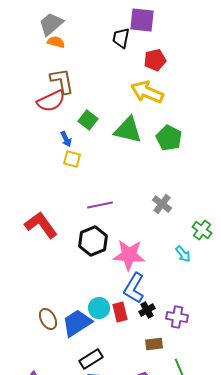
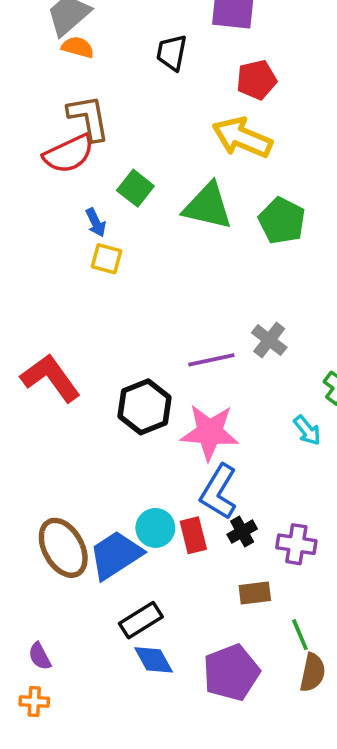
black trapezoid: (121, 38) -> (172, 53), moved
purple line: (100, 205) -> (211, 360), moved
brown ellipse: (48, 319) -> (63, 548), size x1.5

